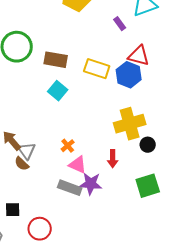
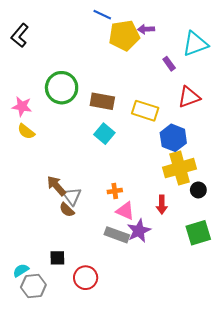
red triangle: (139, 56) -> (189, 97), turned -35
blue hexagon: (129, 75) -> (173, 138), moved
orange cross: (68, 146) -> (115, 191), turned 32
purple star: (91, 184) -> (139, 231), turned -30

